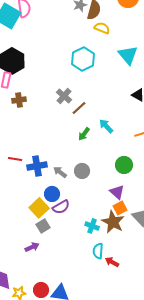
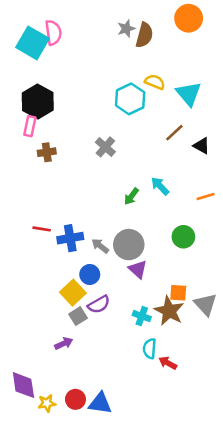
yellow semicircle: (102, 28) -> (155, 82), moved
brown line: (79, 108) -> (174, 133), moved
gray circle: (82, 171) -> (129, 245), size x1.5
purple triangle: (117, 192) -> (138, 269), moved
purple semicircle: (61, 207) -> (99, 304), moved
orange square: (120, 208) -> (178, 293), turned 32

